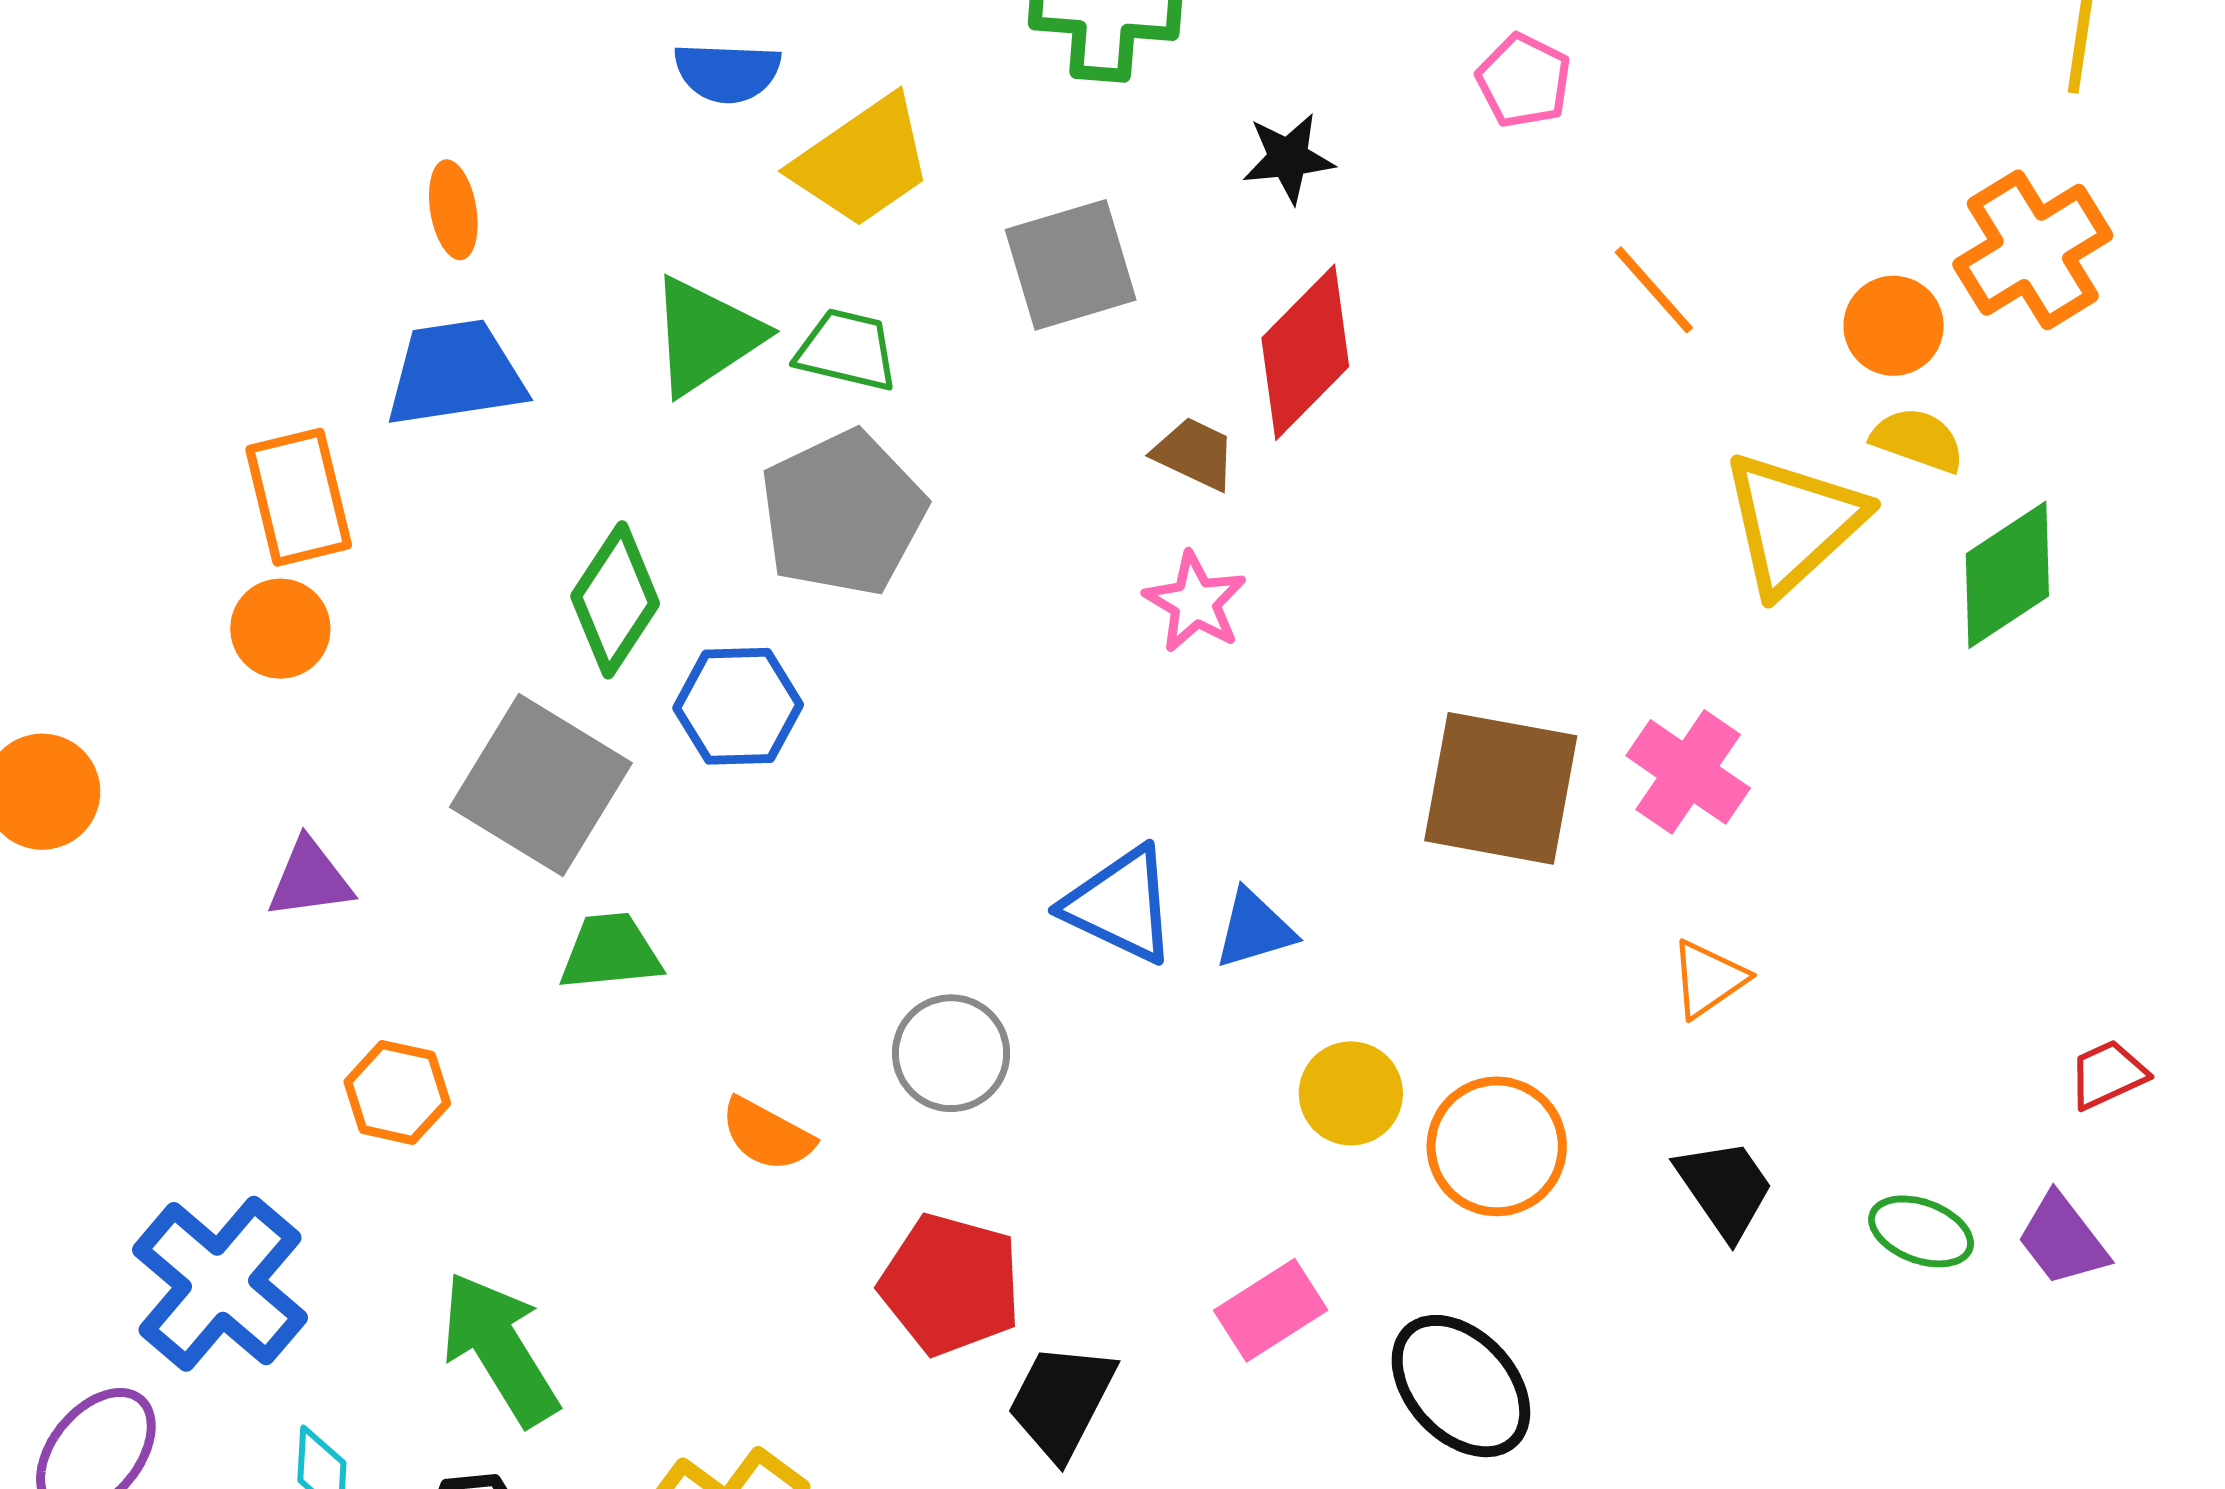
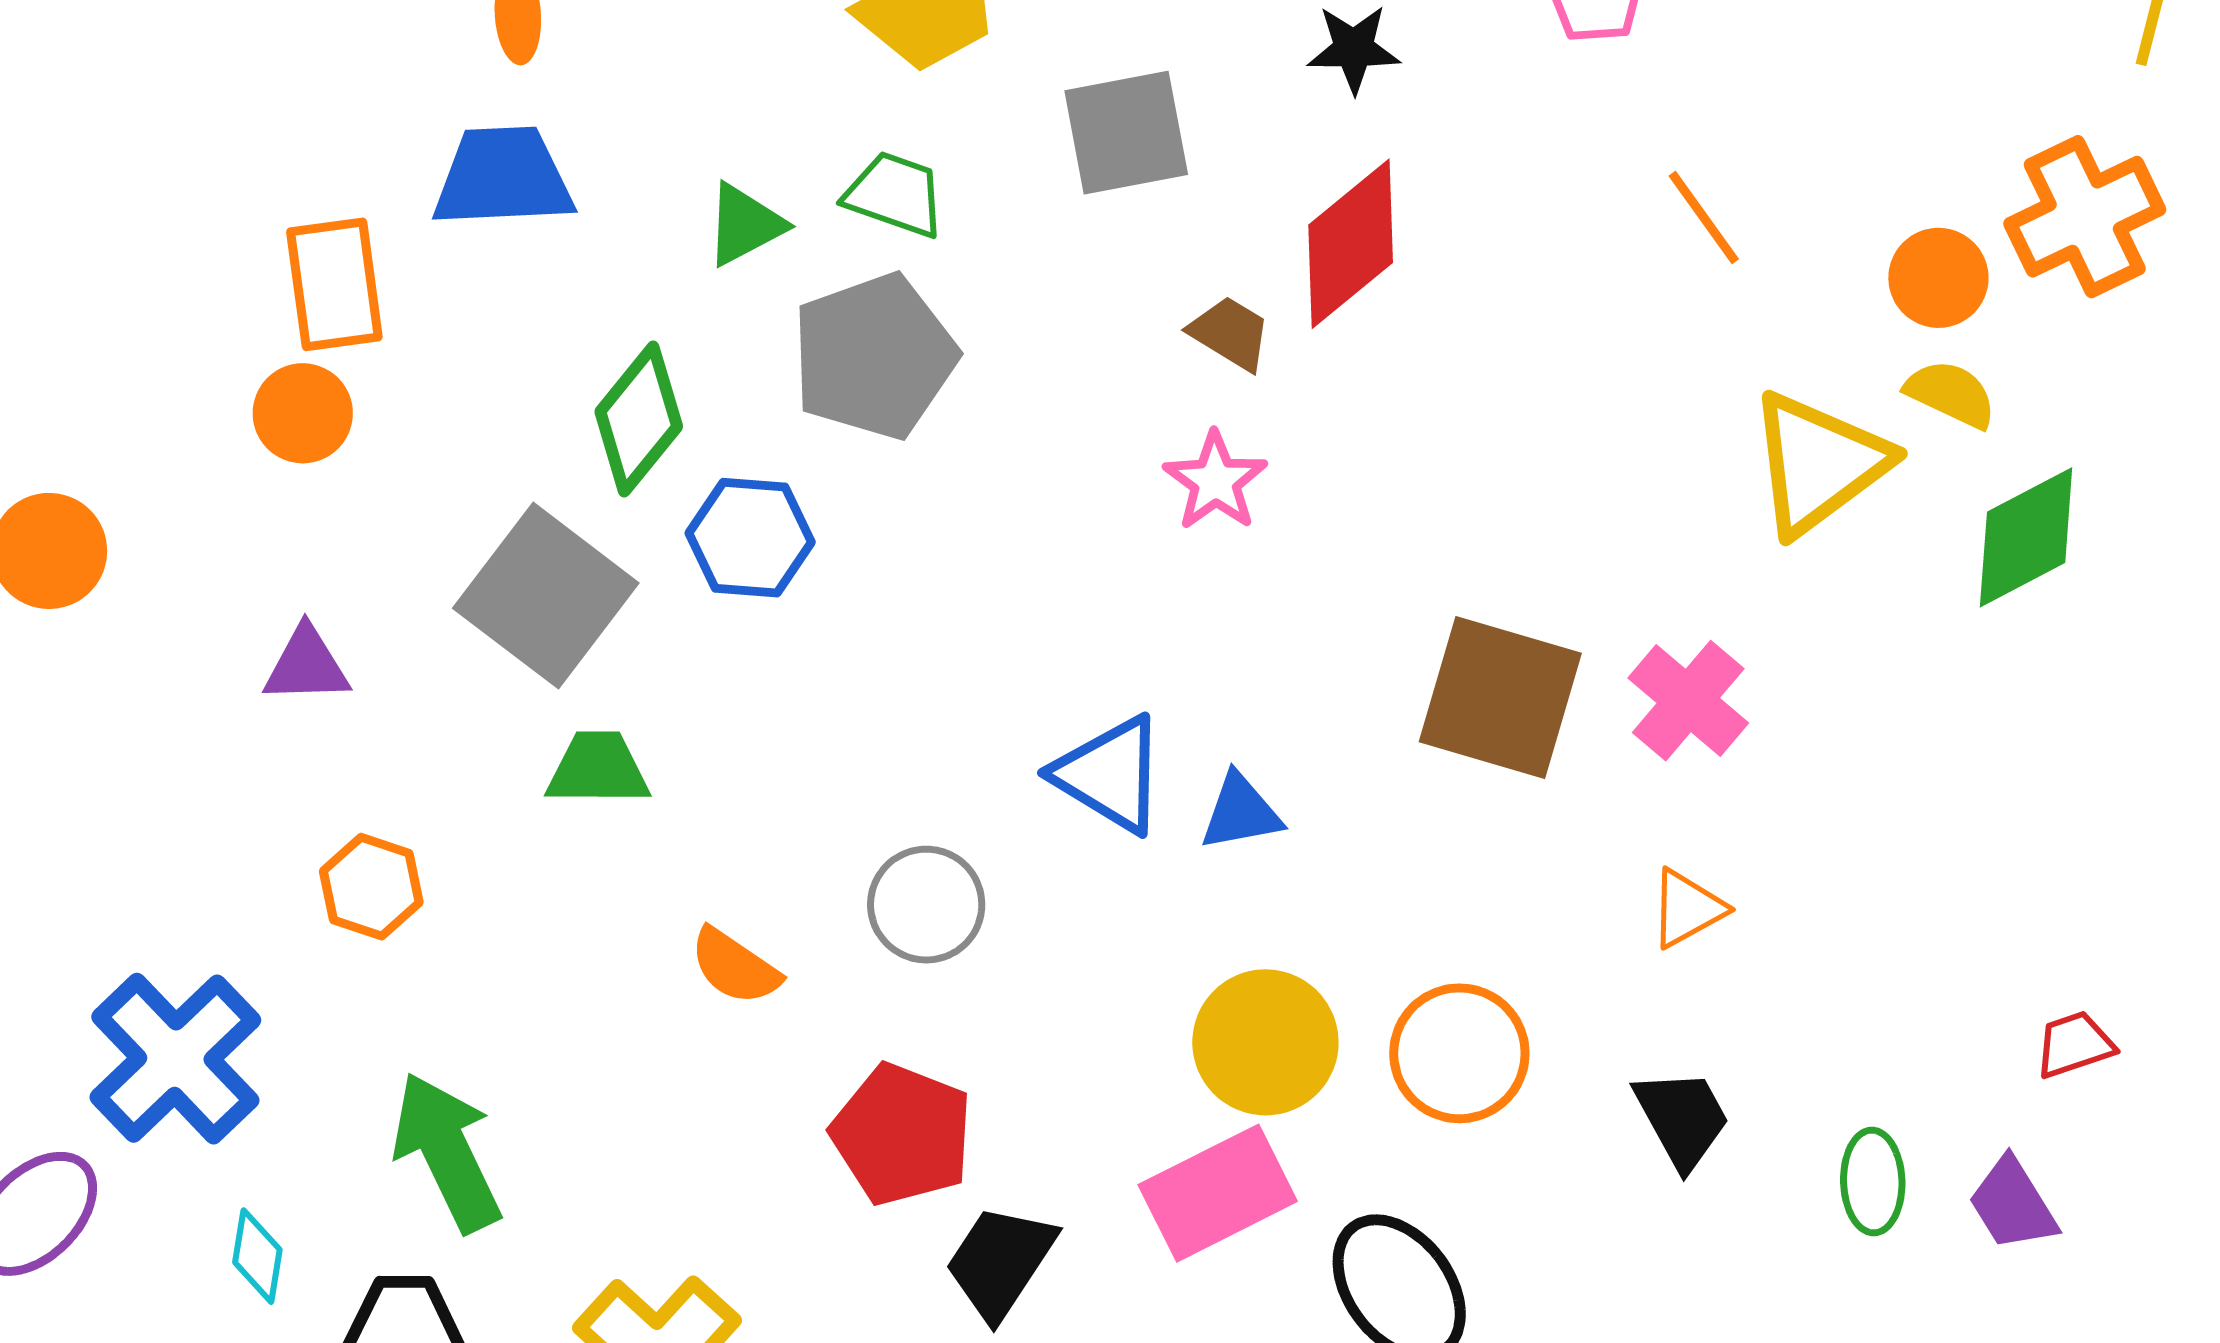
green triangle: (706, 336) -> (745, 225), moved, size x0.7
yellow circle: (1351, 1093) -> (1265, 1042), moved, size x1.4
green ellipse: (1921, 1231) -> (1873, 1182), turned 62
pink rectangle: (1271, 1310) -> (1218, 1193), size x1.4

